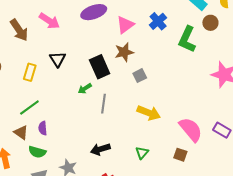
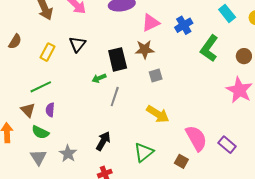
brown circle: (210, 23) -> (244, 56), moved
black arrow: (100, 149) -> (103, 141), turned 126
green triangle: (142, 153) -> (144, 152), size x1.5

